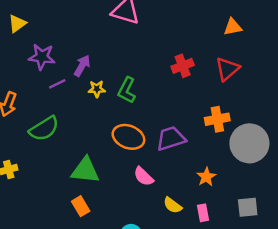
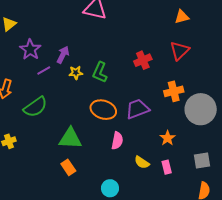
purple star: (42, 57) -> (30, 50), turned 30
red cross: (183, 66) -> (143, 60), moved
pink semicircle: (144, 176) -> (117, 141), turned -120

